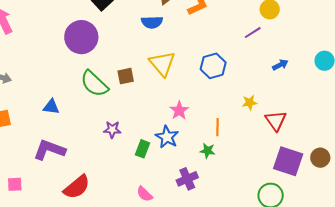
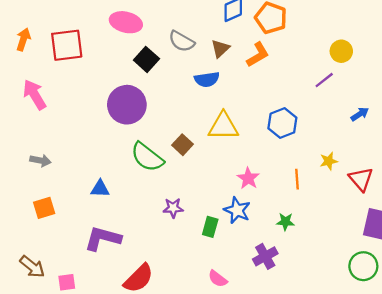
yellow triangle: (162, 64) -> (223, 126), turned -44
brown square: (126, 76) -> (182, 145), turned -30
orange line: (218, 127) -> (297, 179), moved

